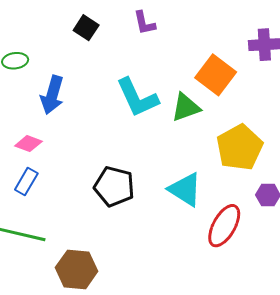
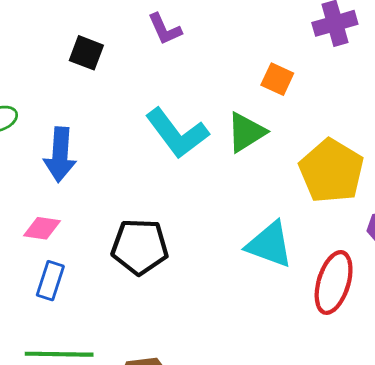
orange square: (216, 75) -> (277, 79), size x0.6
black pentagon: (114, 186) -> (140, 247), moved

